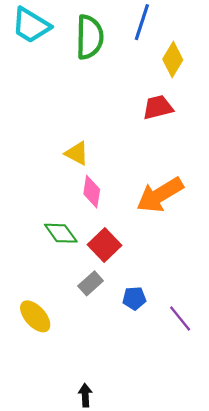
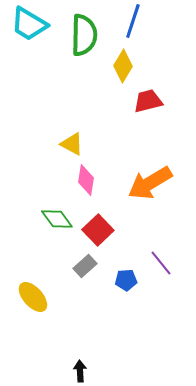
yellow diamond: (173, 59) -> (123, 66), moved
purple line: (180, 319) -> (161, 263), moved

